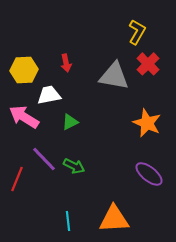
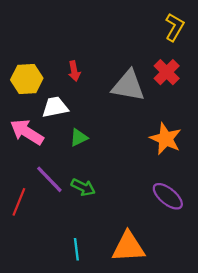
yellow L-shape: (137, 32) -> (175, 27), moved

